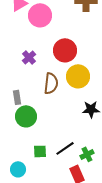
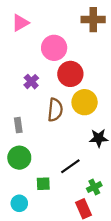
pink circle: (40, 15) -> (54, 48), moved
green circle: (26, 116) -> (19, 158), moved
black line: (65, 148) -> (70, 166), moved

